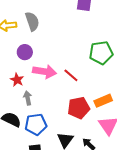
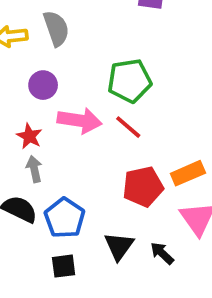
green pentagon: (101, 53) -> (129, 81), moved
gray arrow: (28, 98) -> (34, 169), moved
blue pentagon: (36, 124) -> (65, 218), turned -30

